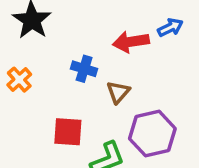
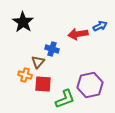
orange cross: (19, 80) -> (25, 75), moved, turned -32
brown triangle: (118, 92) -> (38, 62), moved

